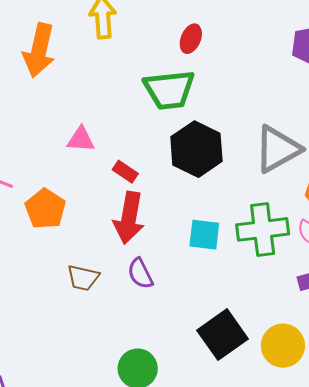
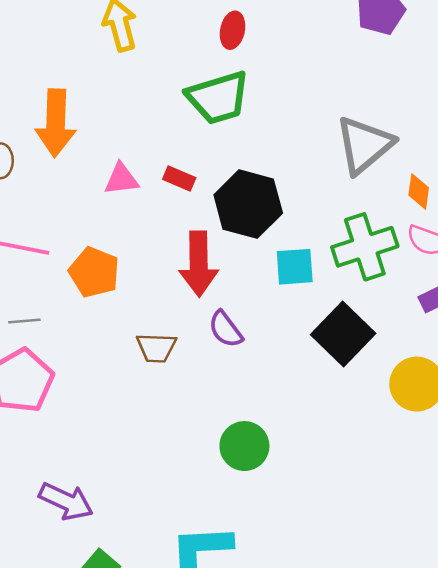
orange arrow: (39, 50) -> (56, 123), moved
black hexagon: (196, 149) -> (248, 204), moved
red rectangle: (125, 172) -> (179, 179), moved
black square: (222, 335) -> (343, 334), moved

